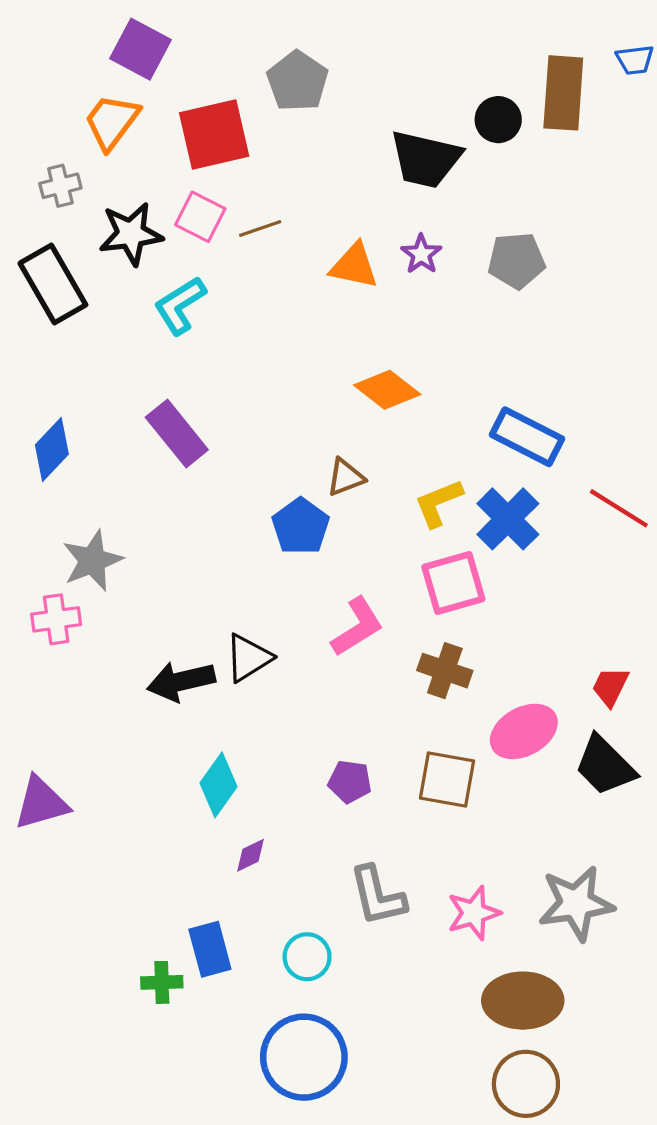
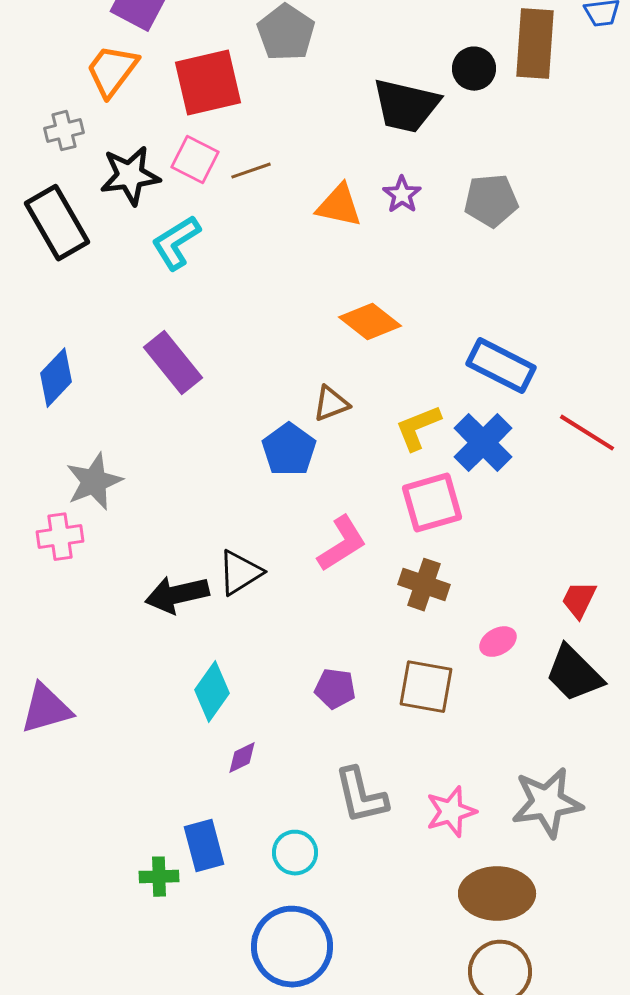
pink ellipse: (524, 731) -> (498, 642), size x0.6

